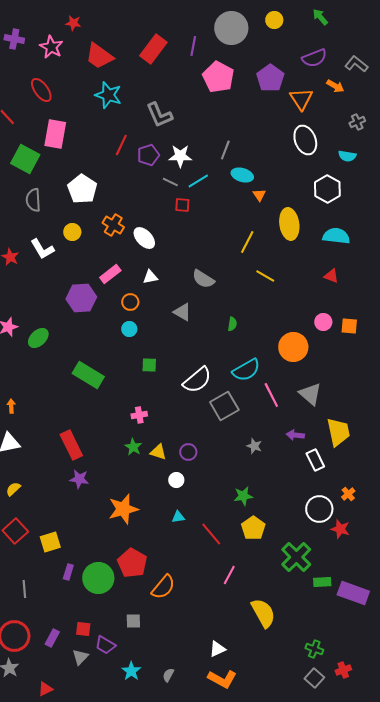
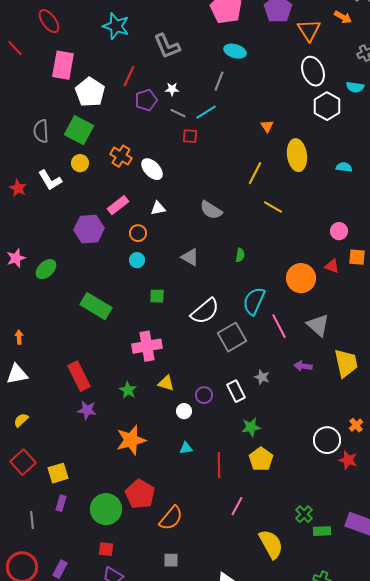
gray line: (225, 150) -> (219, 81), moved
purple pentagon: (148, 155) -> (146, 100), moved
white star: (180, 156) -> (172, 89), moved, size x0.6
green square: (25, 159) -> (79, 130), moved
cyan ellipse: (242, 175) -> (235, 51), moved
white pentagon: (82, 189) -> (90, 92), moved
white hexagon: (327, 189) -> (327, 106), moved
cyan semicircle: (336, 236) -> (344, 167), size x0.6
red triangle: (331, 276) -> (332, 266), moved
gray triangle: (182, 312) -> (190, 257), moved
pink circle: (323, 322) -> (339, 231), moved
cyan semicircle: (246, 370) -> (254, 301), turned 144
pink cross: (139, 415) -> (147, 346), size x1.8
green star: (133, 447) -> (128, 390), moved
purple circle: (188, 452) -> (204, 395), moved
white rectangle: (315, 460) -> (236, 391), moved
red line: (211, 534) -> (219, 465), turned 40
green cross: (296, 557) -> (304, 514), moved, size x0.6
purple rectangle: (68, 572) -> (61, 503), moved
green rectangle: (322, 582) -> (322, 531), moved
gray square: (133, 621) -> (171, 560), moved
red square: (83, 629) -> (106, 549), moved

